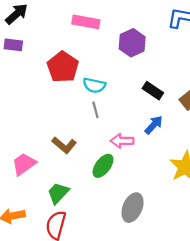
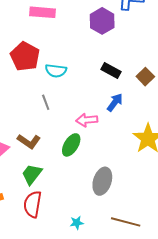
purple hexagon: (132, 43) -> (102, 21), moved
gray line: (95, 110) -> (46, 102), moved
brown L-shape: (64, 145) -> (29, 141), moved

